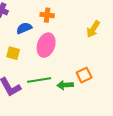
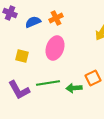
orange cross: (47, 15) -> (56, 18), turned -32
blue semicircle: (24, 28) -> (33, 22), moved

